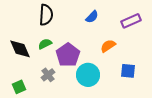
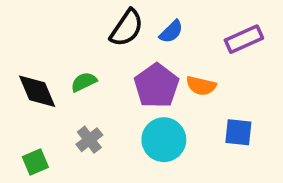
black semicircle: (46, 15) -> (127, 28), moved, turned 30
orange semicircle: (108, 46) -> (201, 86), turned -133
purple pentagon: (68, 55) -> (156, 86), moved

